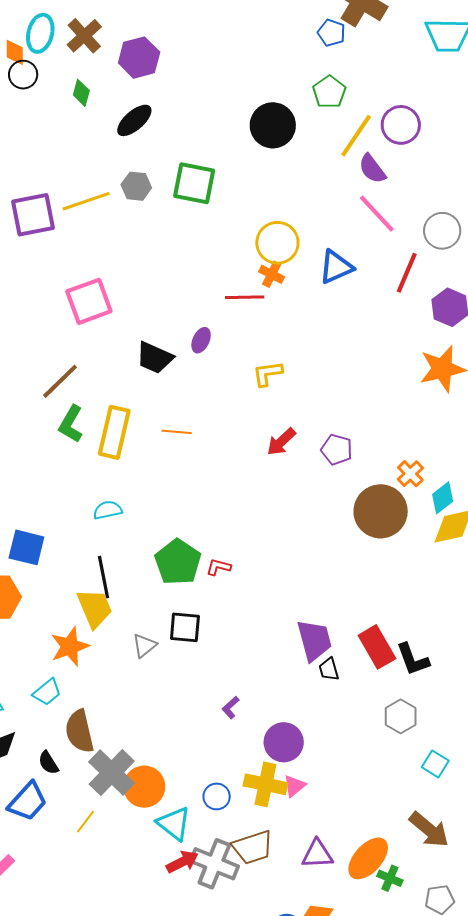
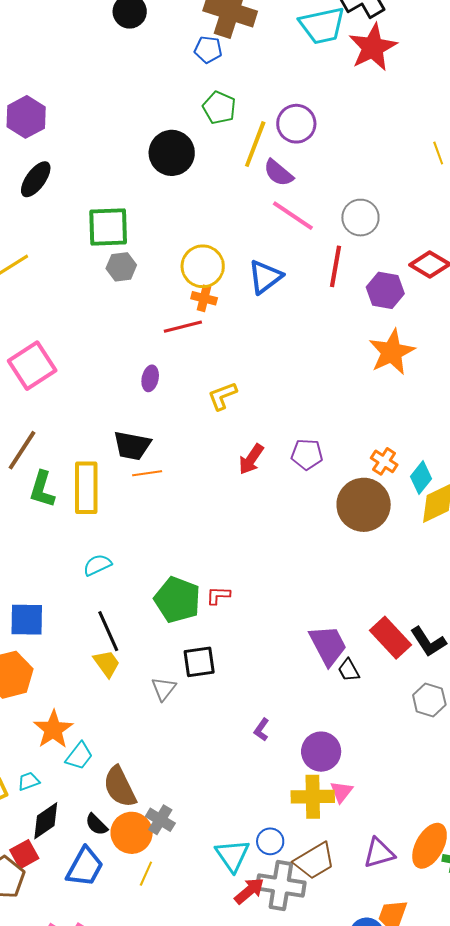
gray hexagon: (136, 186) -> (121, 267), moved
black trapezoid: (155, 358) -> (132, 446), moved
yellow trapezoid: (95, 608) -> (107, 663), size x0.7
orange star: (70, 646) -> (53, 729), moved
gray cross: (112, 773) -> (160, 820), size x0.6
orange circle: (144, 787) -> (132, 833), moved
blue circle: (217, 796) -> (270, 841), moved
cyan triangle: (174, 824) -> (232, 855), turned 30

